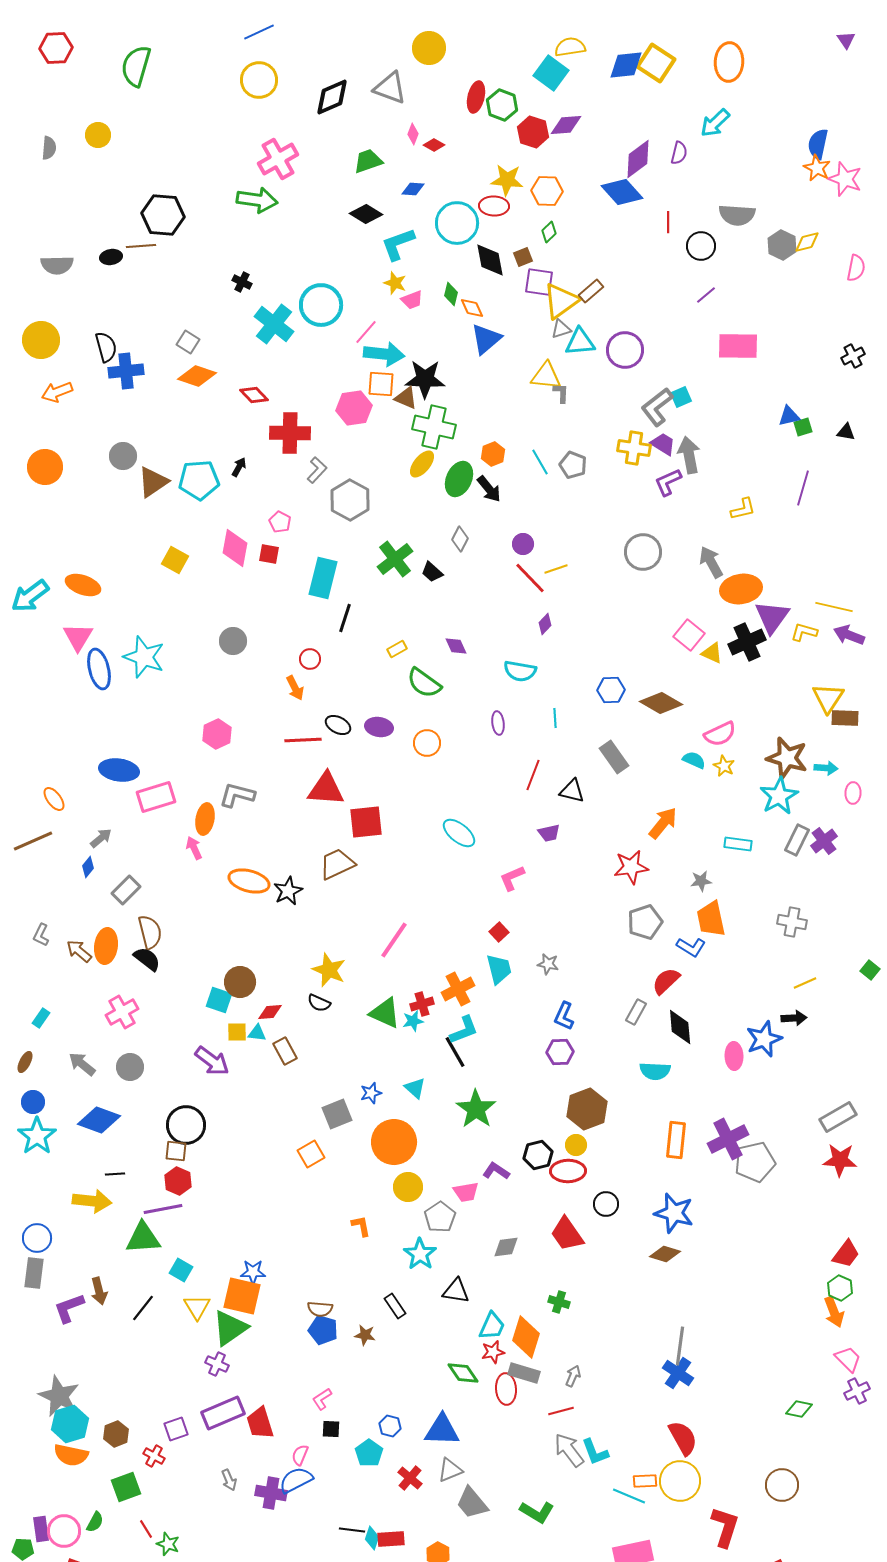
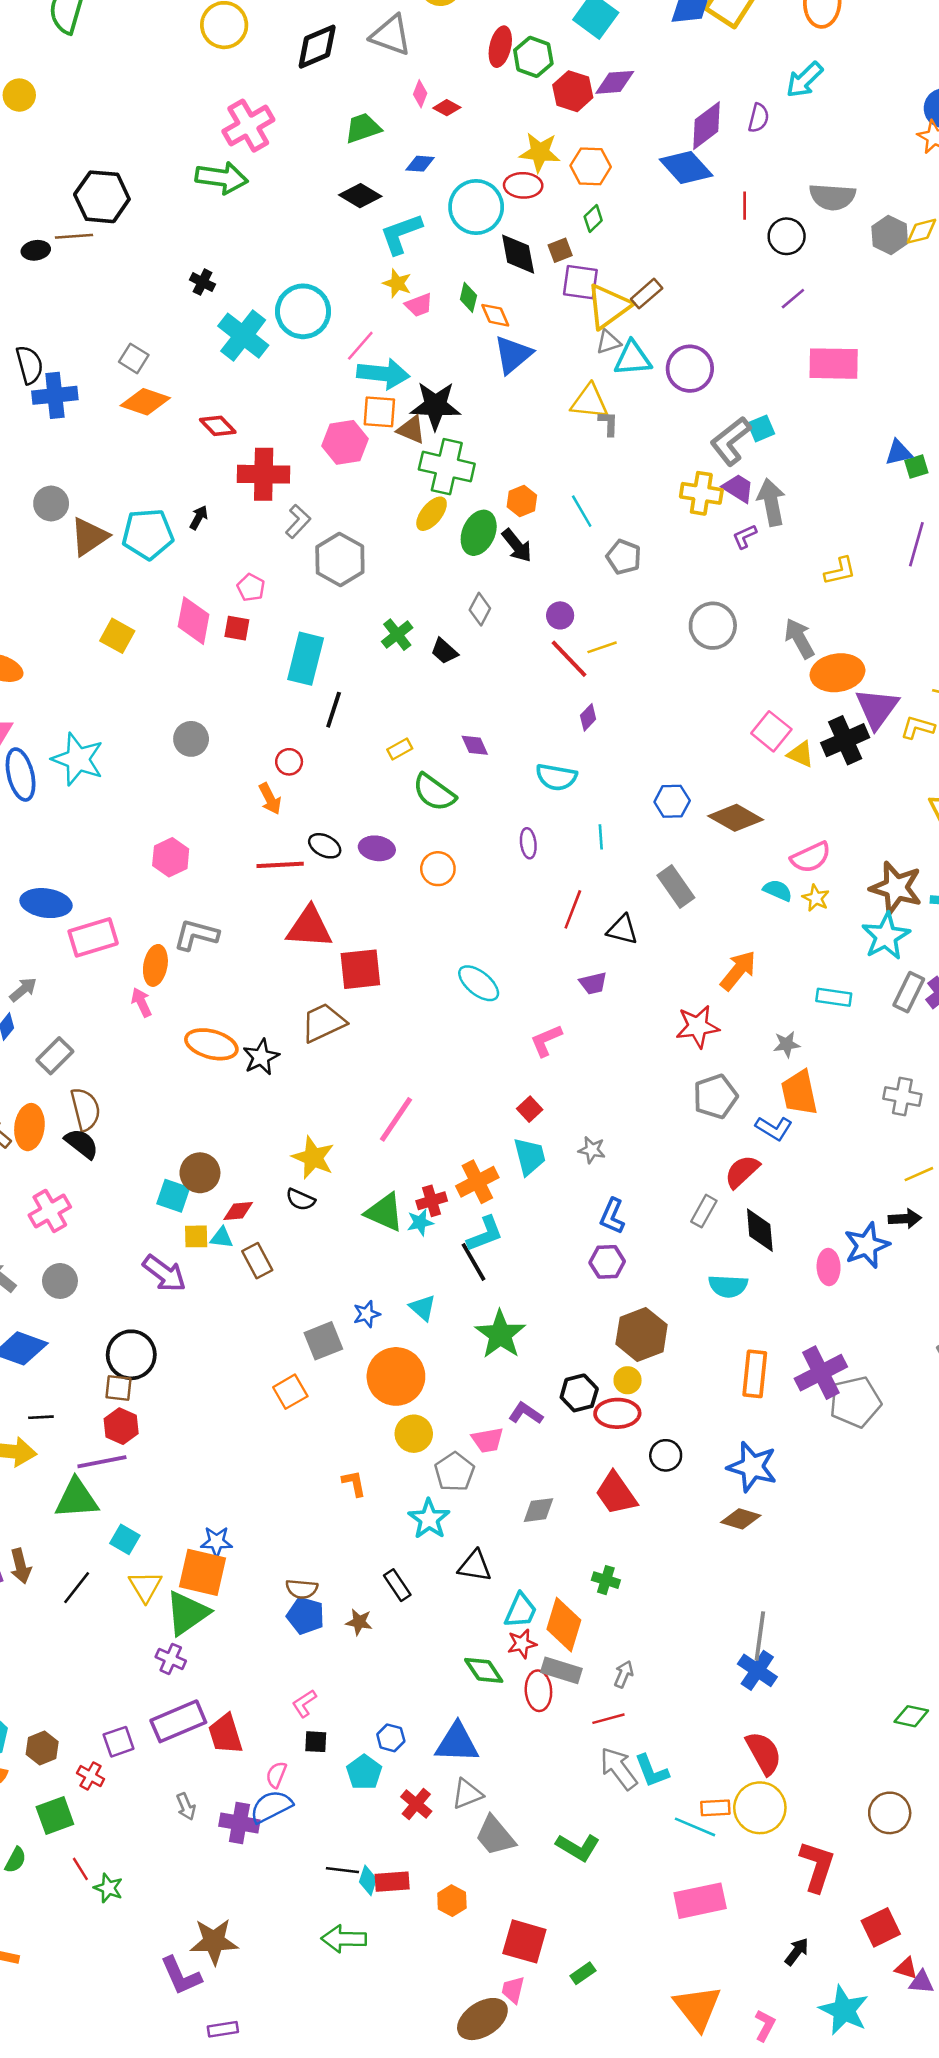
gray pentagon: (573, 465) -> (624, 557), moved
purple L-shape: (668, 482) -> (745, 537), size x0.7
green cross: (395, 559) -> (397, 635), size x0.7

